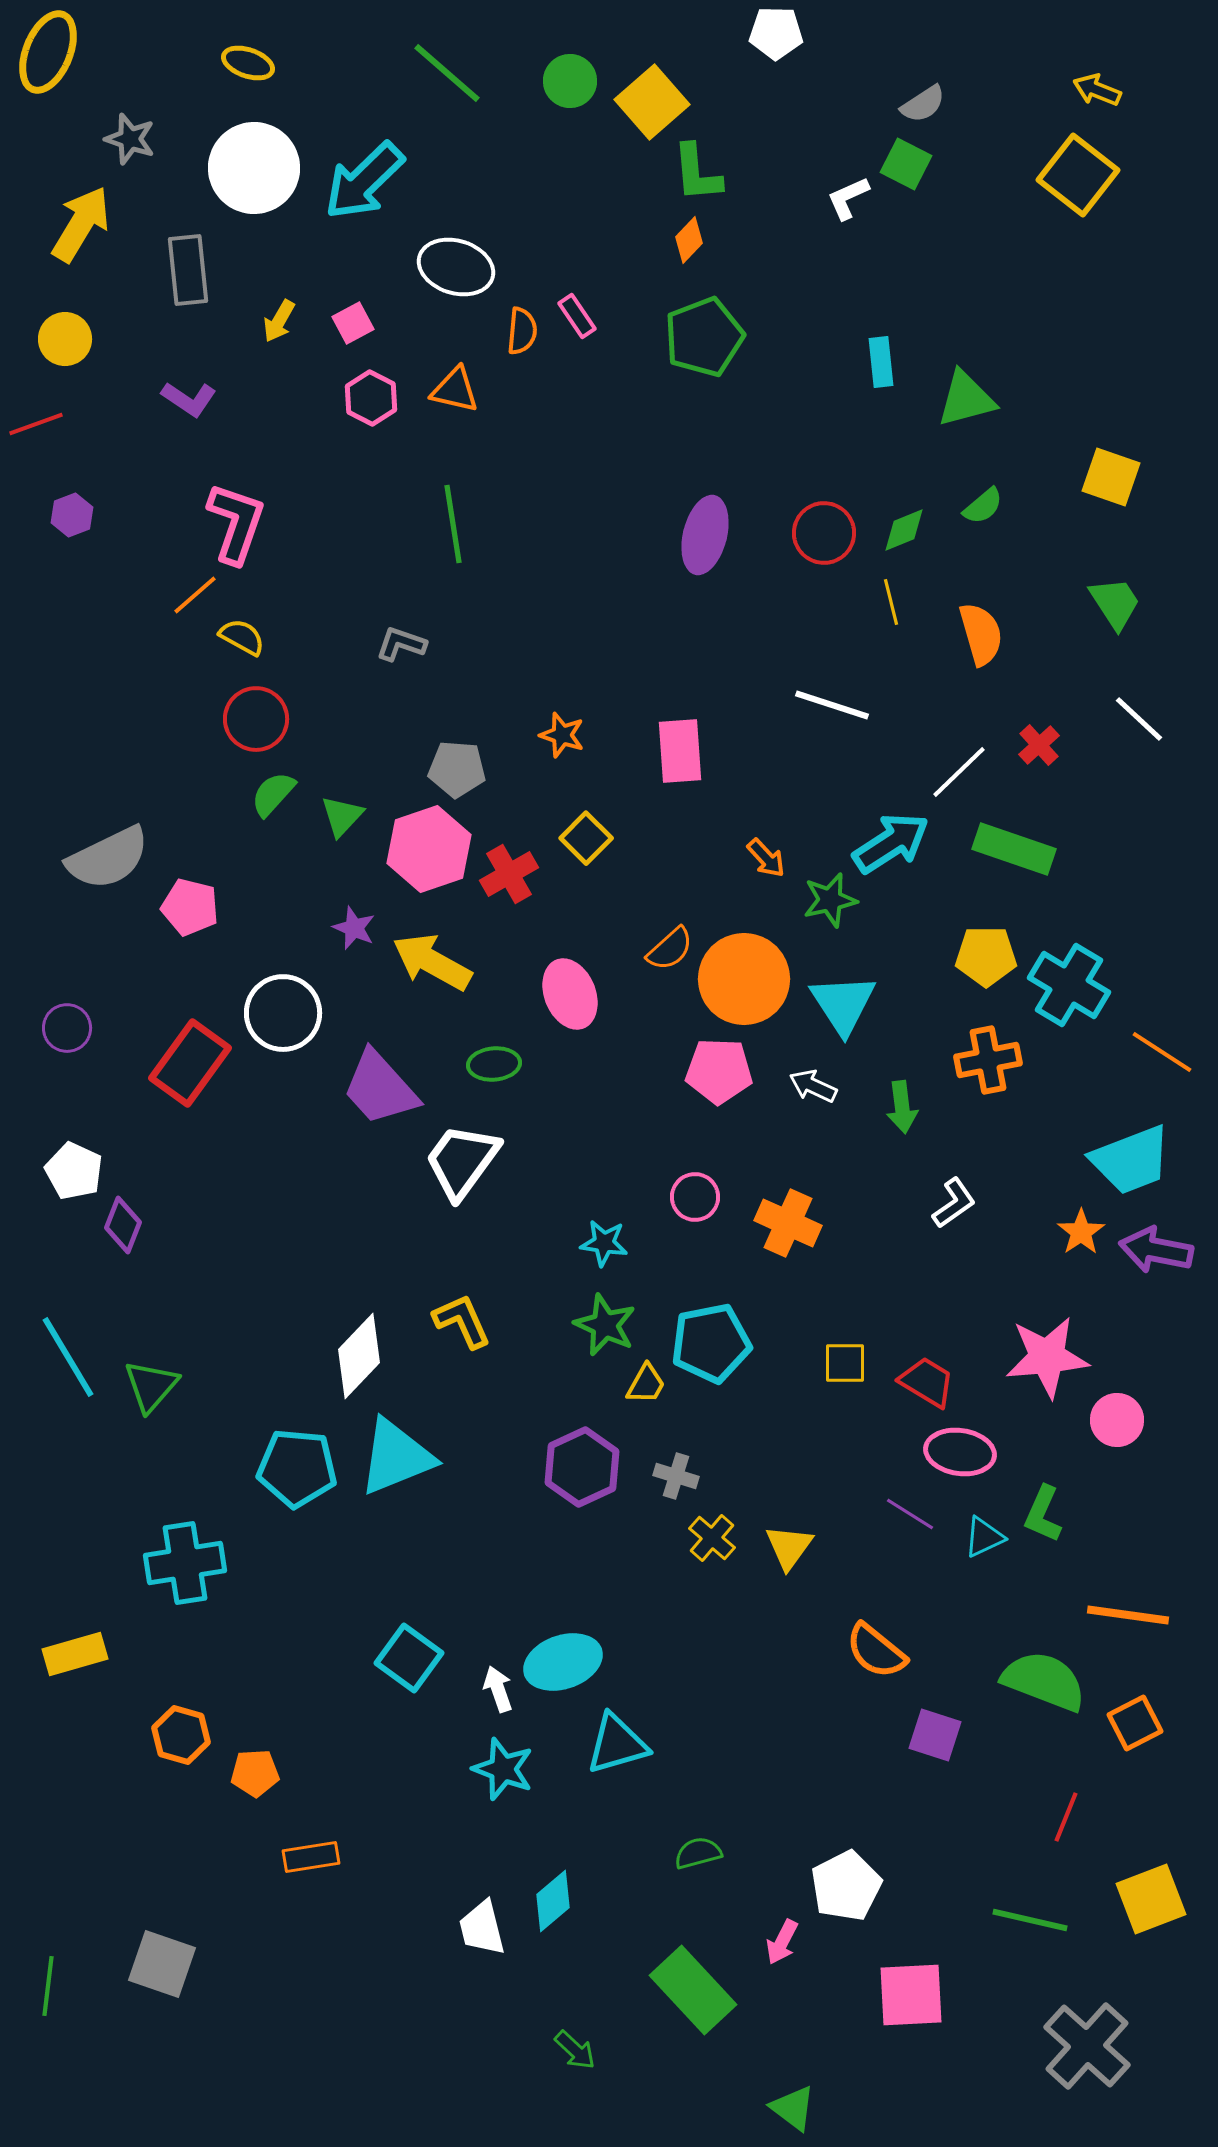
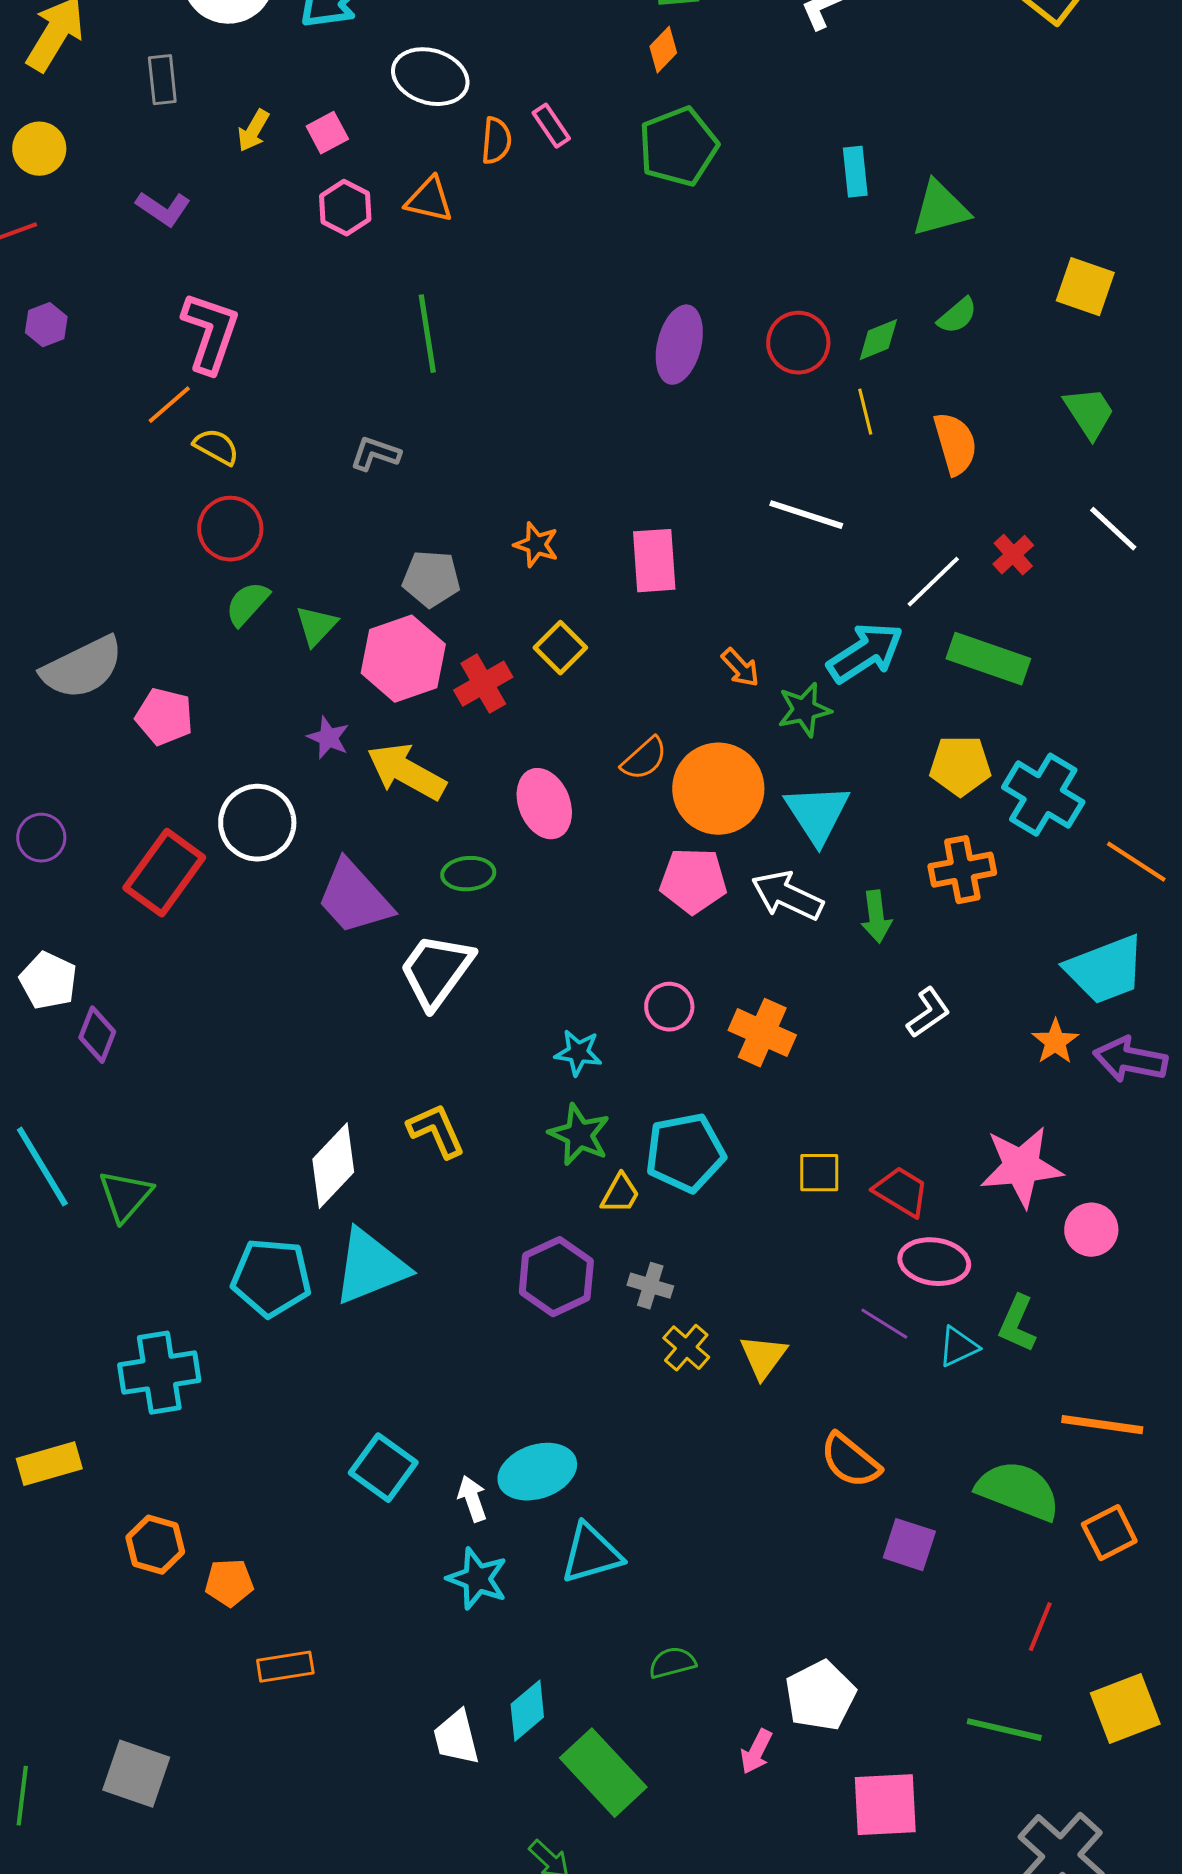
gray rectangle: (188, 270) -> (162, 80), size x0.7
white arrow: (813, 1086) -> (787, 896), size x1.5
green rectangle: (693, 1990) -> (603, 1773), moved

